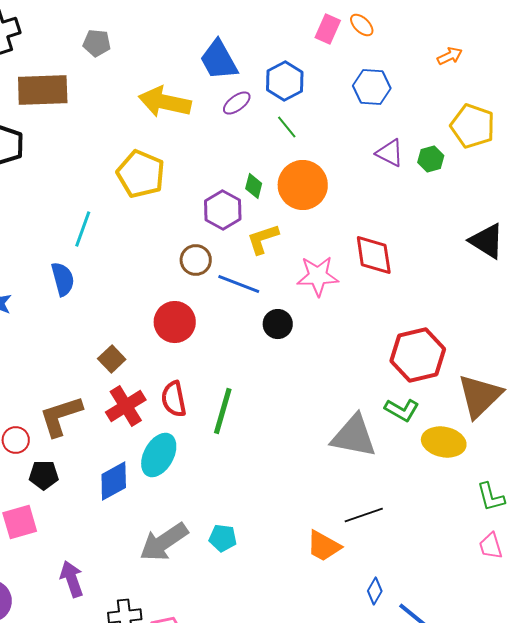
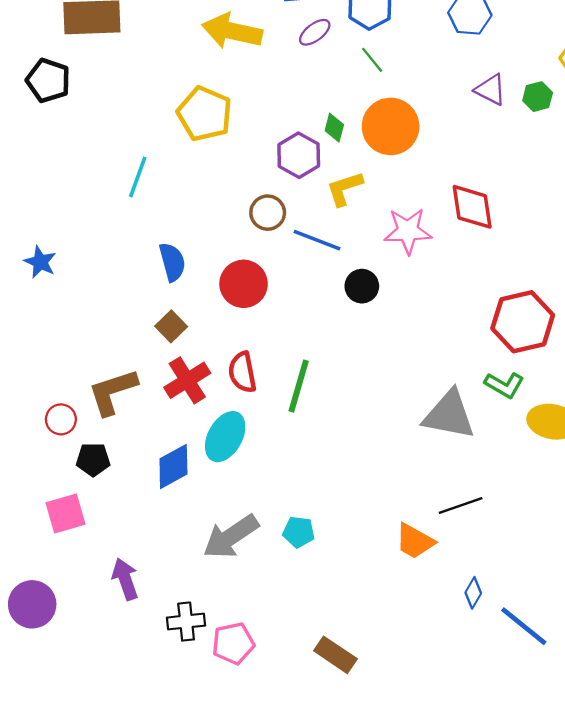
blue semicircle: (63, 279) -> (172, 262), moved

